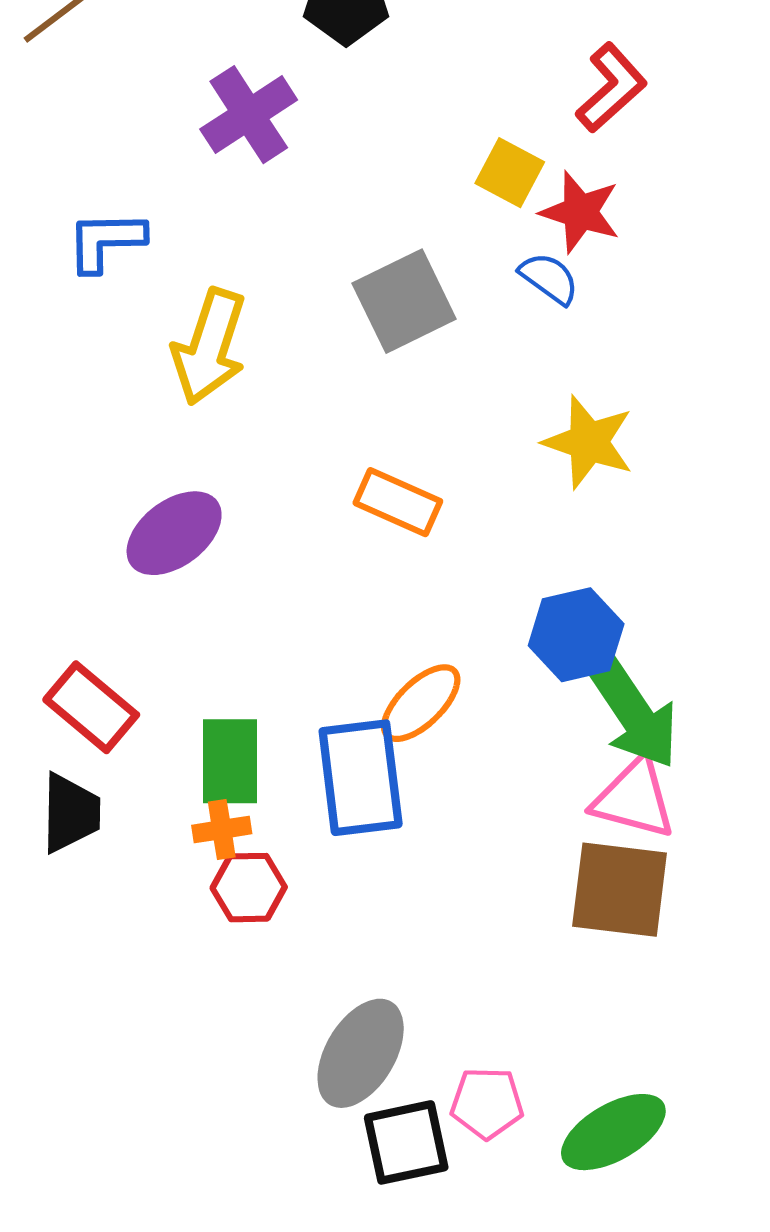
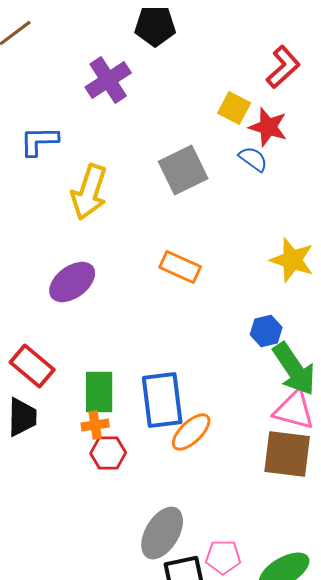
yellow star: (589, 442) -> (292, 260), moved
blue hexagon: (576, 635) -> (266, 331), size x0.7
orange ellipse: (421, 703) -> (191, 432), moved

